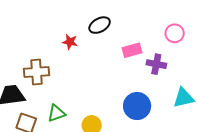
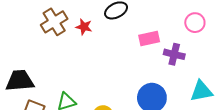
brown cross: (37, 72) -> (54, 22), moved, turned -30

